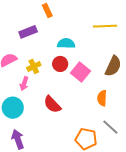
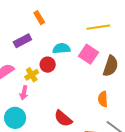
red circle: (60, 64) -> (48, 65), moved
pink square: (80, 72) -> (89, 54), moved
red semicircle: (52, 104) -> (63, 118), moved

